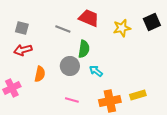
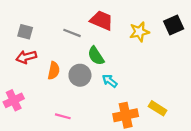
green semicircle: (84, 49) -> (96, 56), turned 138
orange semicircle: (40, 74) -> (54, 71), moved
yellow rectangle: (138, 95) -> (158, 108), turned 49
pink line: (72, 100) -> (63, 116), moved

